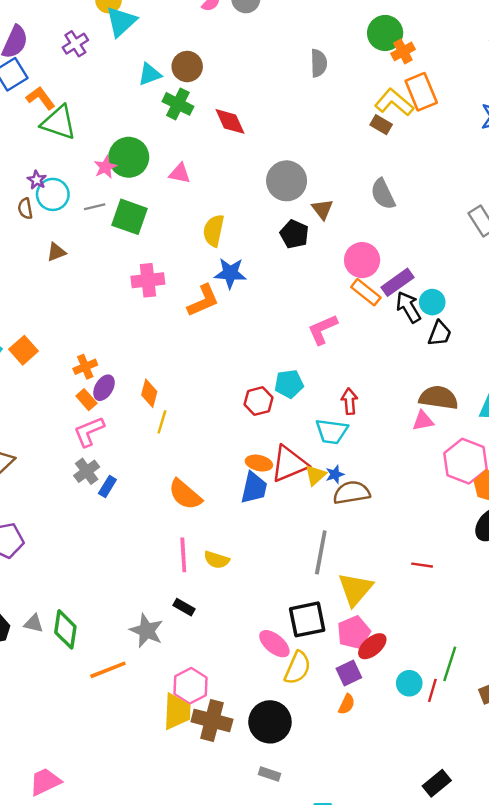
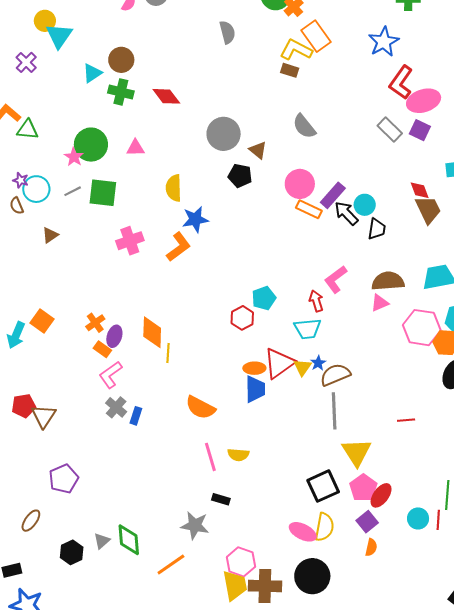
green triangle: (59, 123) -> (28, 130), size x0.7
pink L-shape: (323, 329) -> (336, 279), moved
orange diamond: (149, 393) -> (152, 332), size x1.4
gray line: (321, 552) -> (334, 411), moved
gray triangle: (34, 623) -> (102, 541), turned -42
pink ellipse: (274, 644) -> (303, 532), moved

